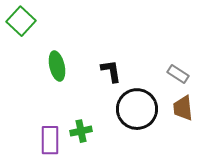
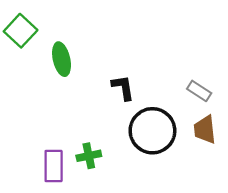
green ellipse: (57, 66) -> (62, 59), moved

